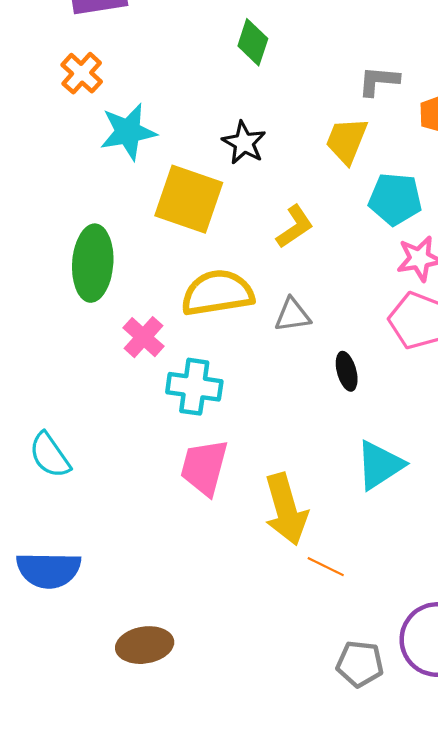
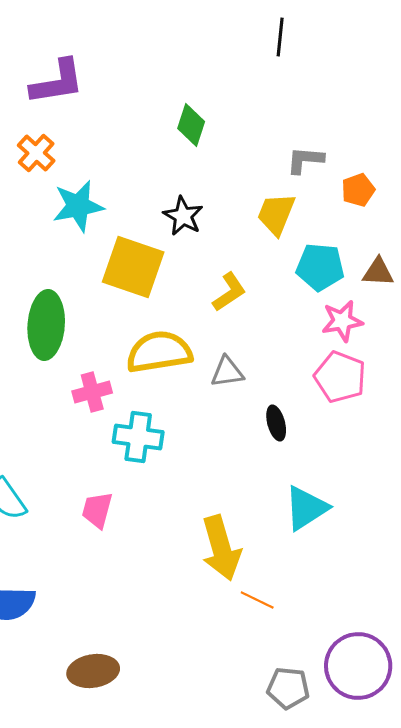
pink cross: (144, 337) -> (92, 392), turned 33
pink trapezoid: (204, 467) -> (97, 510), moved, size x0.7

